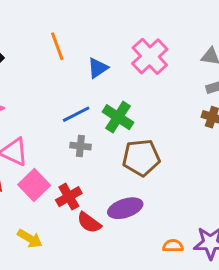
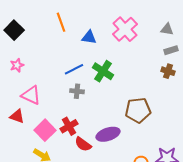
blue triangle: (98, 68) -> (89, 37), turned 42
brown pentagon: (141, 158) -> (138, 110), moved
pink square: (34, 185) -> (45, 130), moved

